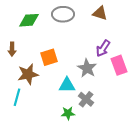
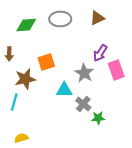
brown triangle: (100, 13) -> (97, 18), turned -42
green star: (68, 113) -> (98, 118), moved

